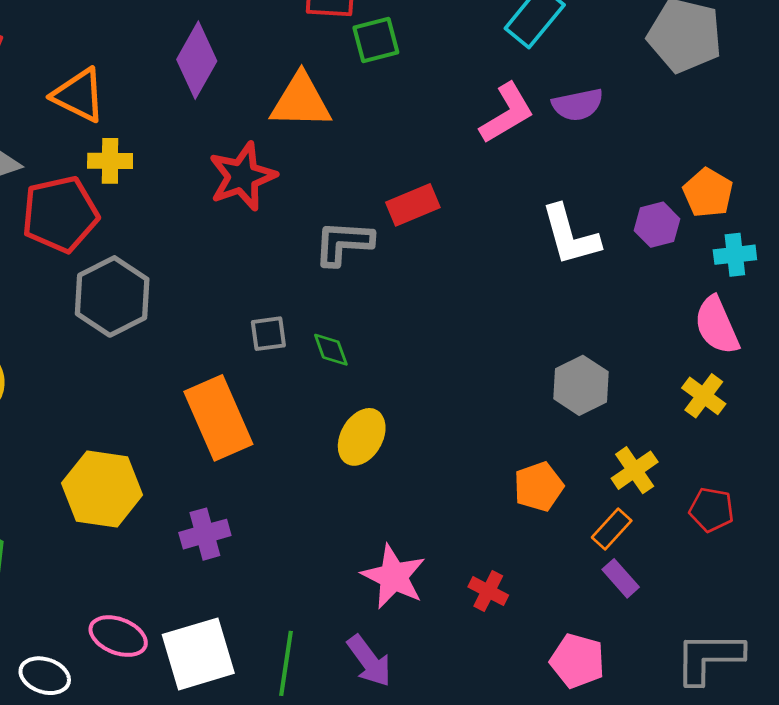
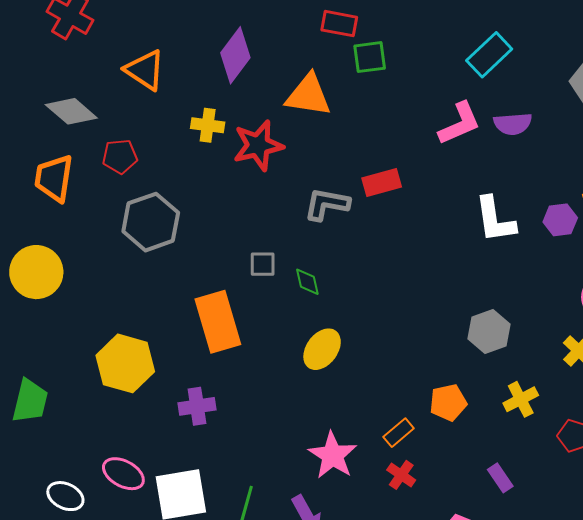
yellow cross: (110, 161) -> (208, 125), moved
red pentagon: (60, 214) -> (120, 156), size x0.6
orange rectangle: (612, 529) -> (399, 433), moved

